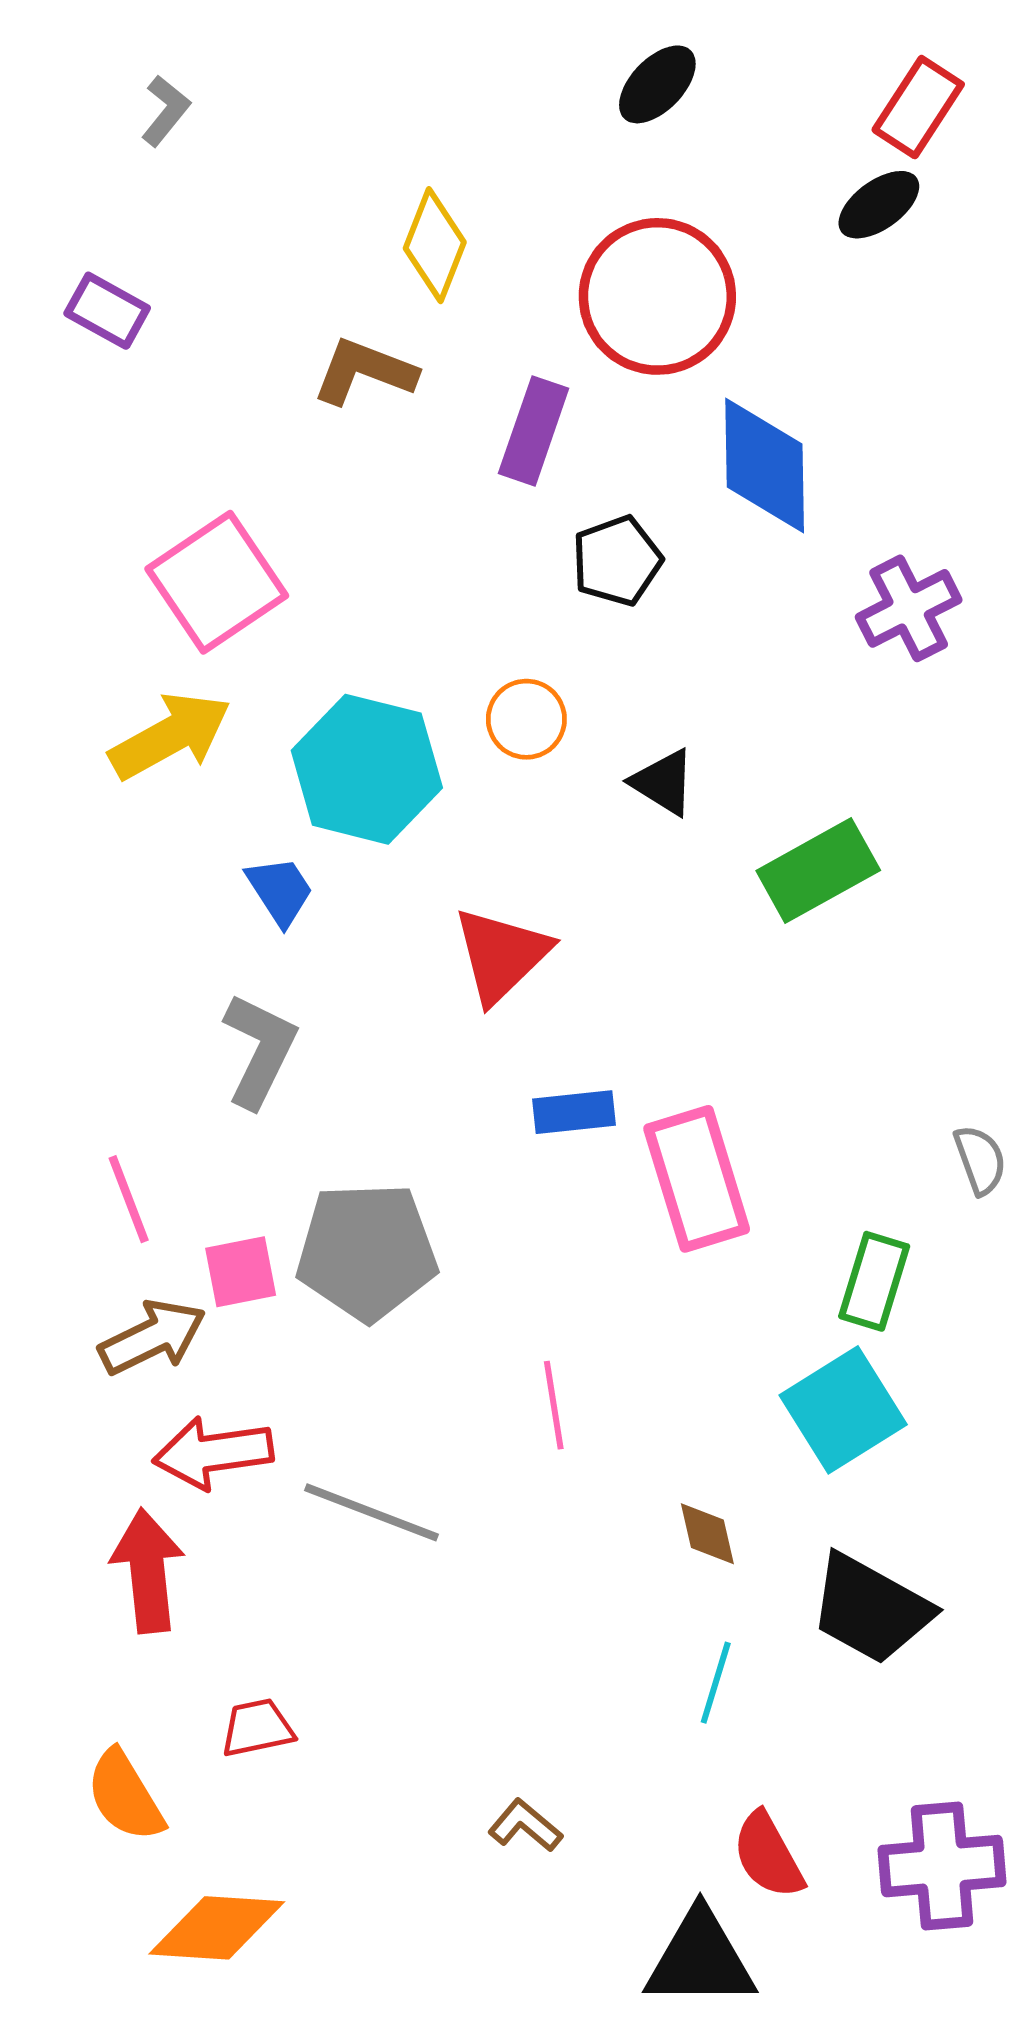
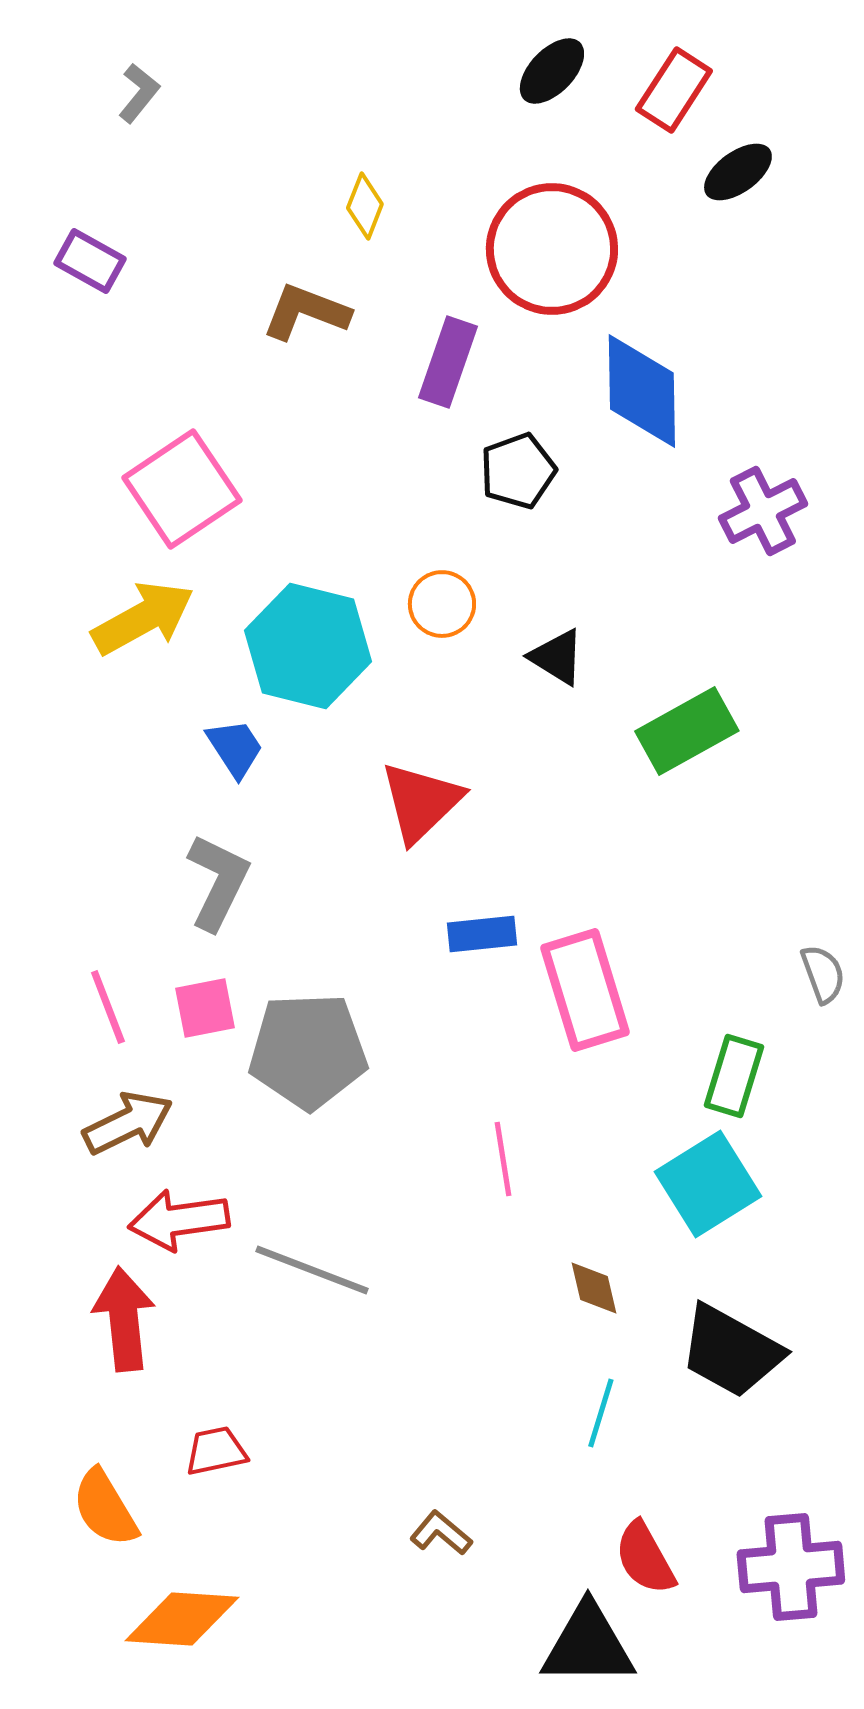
red rectangle: (918, 107) -> (674, 90), moved
yellow diamond: (435, 245) -> (365, 206), size x0.7
pink square: (241, 1272) -> (205, 1008), moved
pink line: (554, 1405) -> (503, 1159), moved

